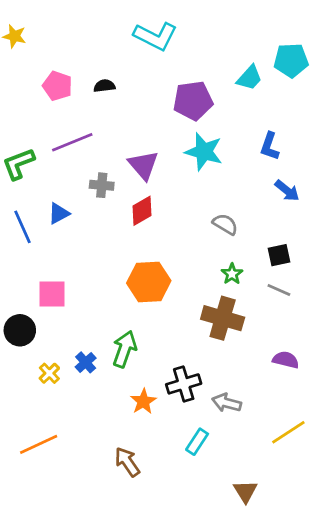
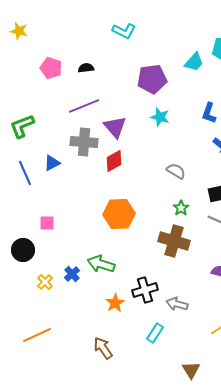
cyan L-shape: (155, 36) -> (124, 31), size x0.7
purple line: (72, 142) -> (84, 106), moved
cyan star: (204, 152) -> (160, 117), size x0.7
gray cross: (102, 185) -> (84, 142), size x1.5
pink square: (52, 294) -> (47, 223), size x0.7
green arrow: (125, 349) -> (101, 264), turned -92

